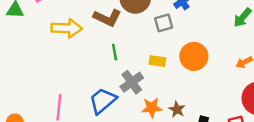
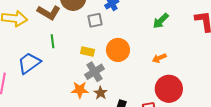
gray cross: (132, 82) -> (95, 72), moved
blue trapezoid: (103, 101) -> (29, 63), moved

